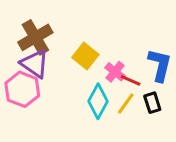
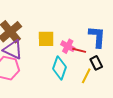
yellow square: (85, 56) -> (46, 39), turned -30
yellow line: (126, 104) -> (86, 76), moved

